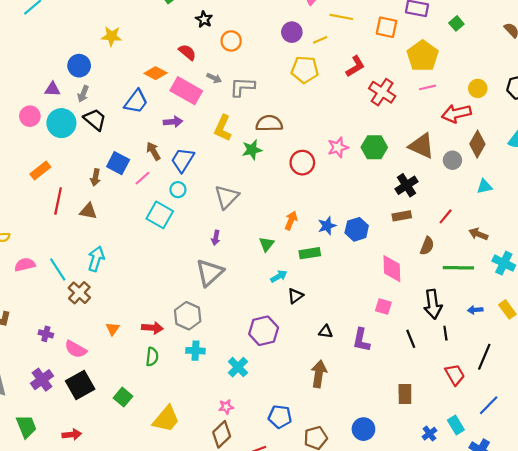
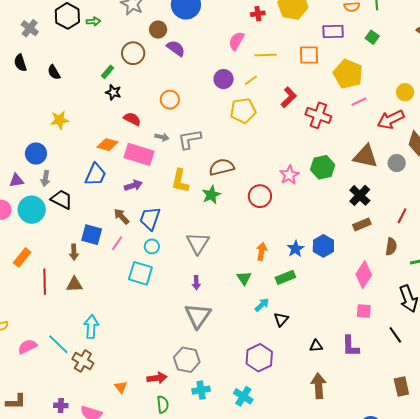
black star: (204, 19) -> (113, 92), moved
pink diamond: (392, 269) -> (364, 275), turned 48

